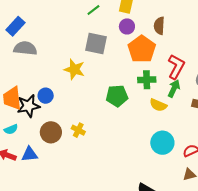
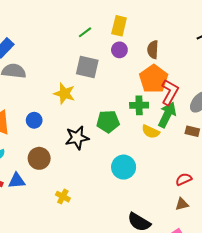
orange pentagon: (142, 49) -> (154, 79), moved
green arrow: (174, 89) -> (167, 115), size x1.4
black star: (28, 106) -> (77, 138), moved
yellow cross: (78, 130) -> (63, 197), moved
cyan circle: (162, 143) -> (124, 167), moved

